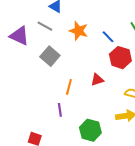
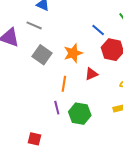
orange star: (79, 31) -> (73, 53), moved, turned -30
green hexagon: (90, 130) -> (80, 114), moved

